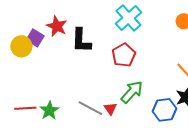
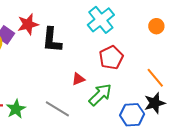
red star: (57, 26) -> (28, 24), turned 30
red pentagon: (124, 55) -> (111, 58), moved
red triangle: (110, 109) -> (78, 79), moved, turned 40

